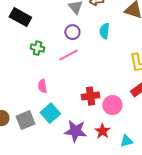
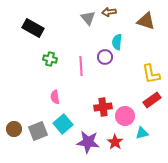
purple circle: (72, 32) -> (105, 57), moved
pink line: (68, 55) -> (81, 66), turned -66
cyan triangle: (126, 141) -> (142, 133), moved

